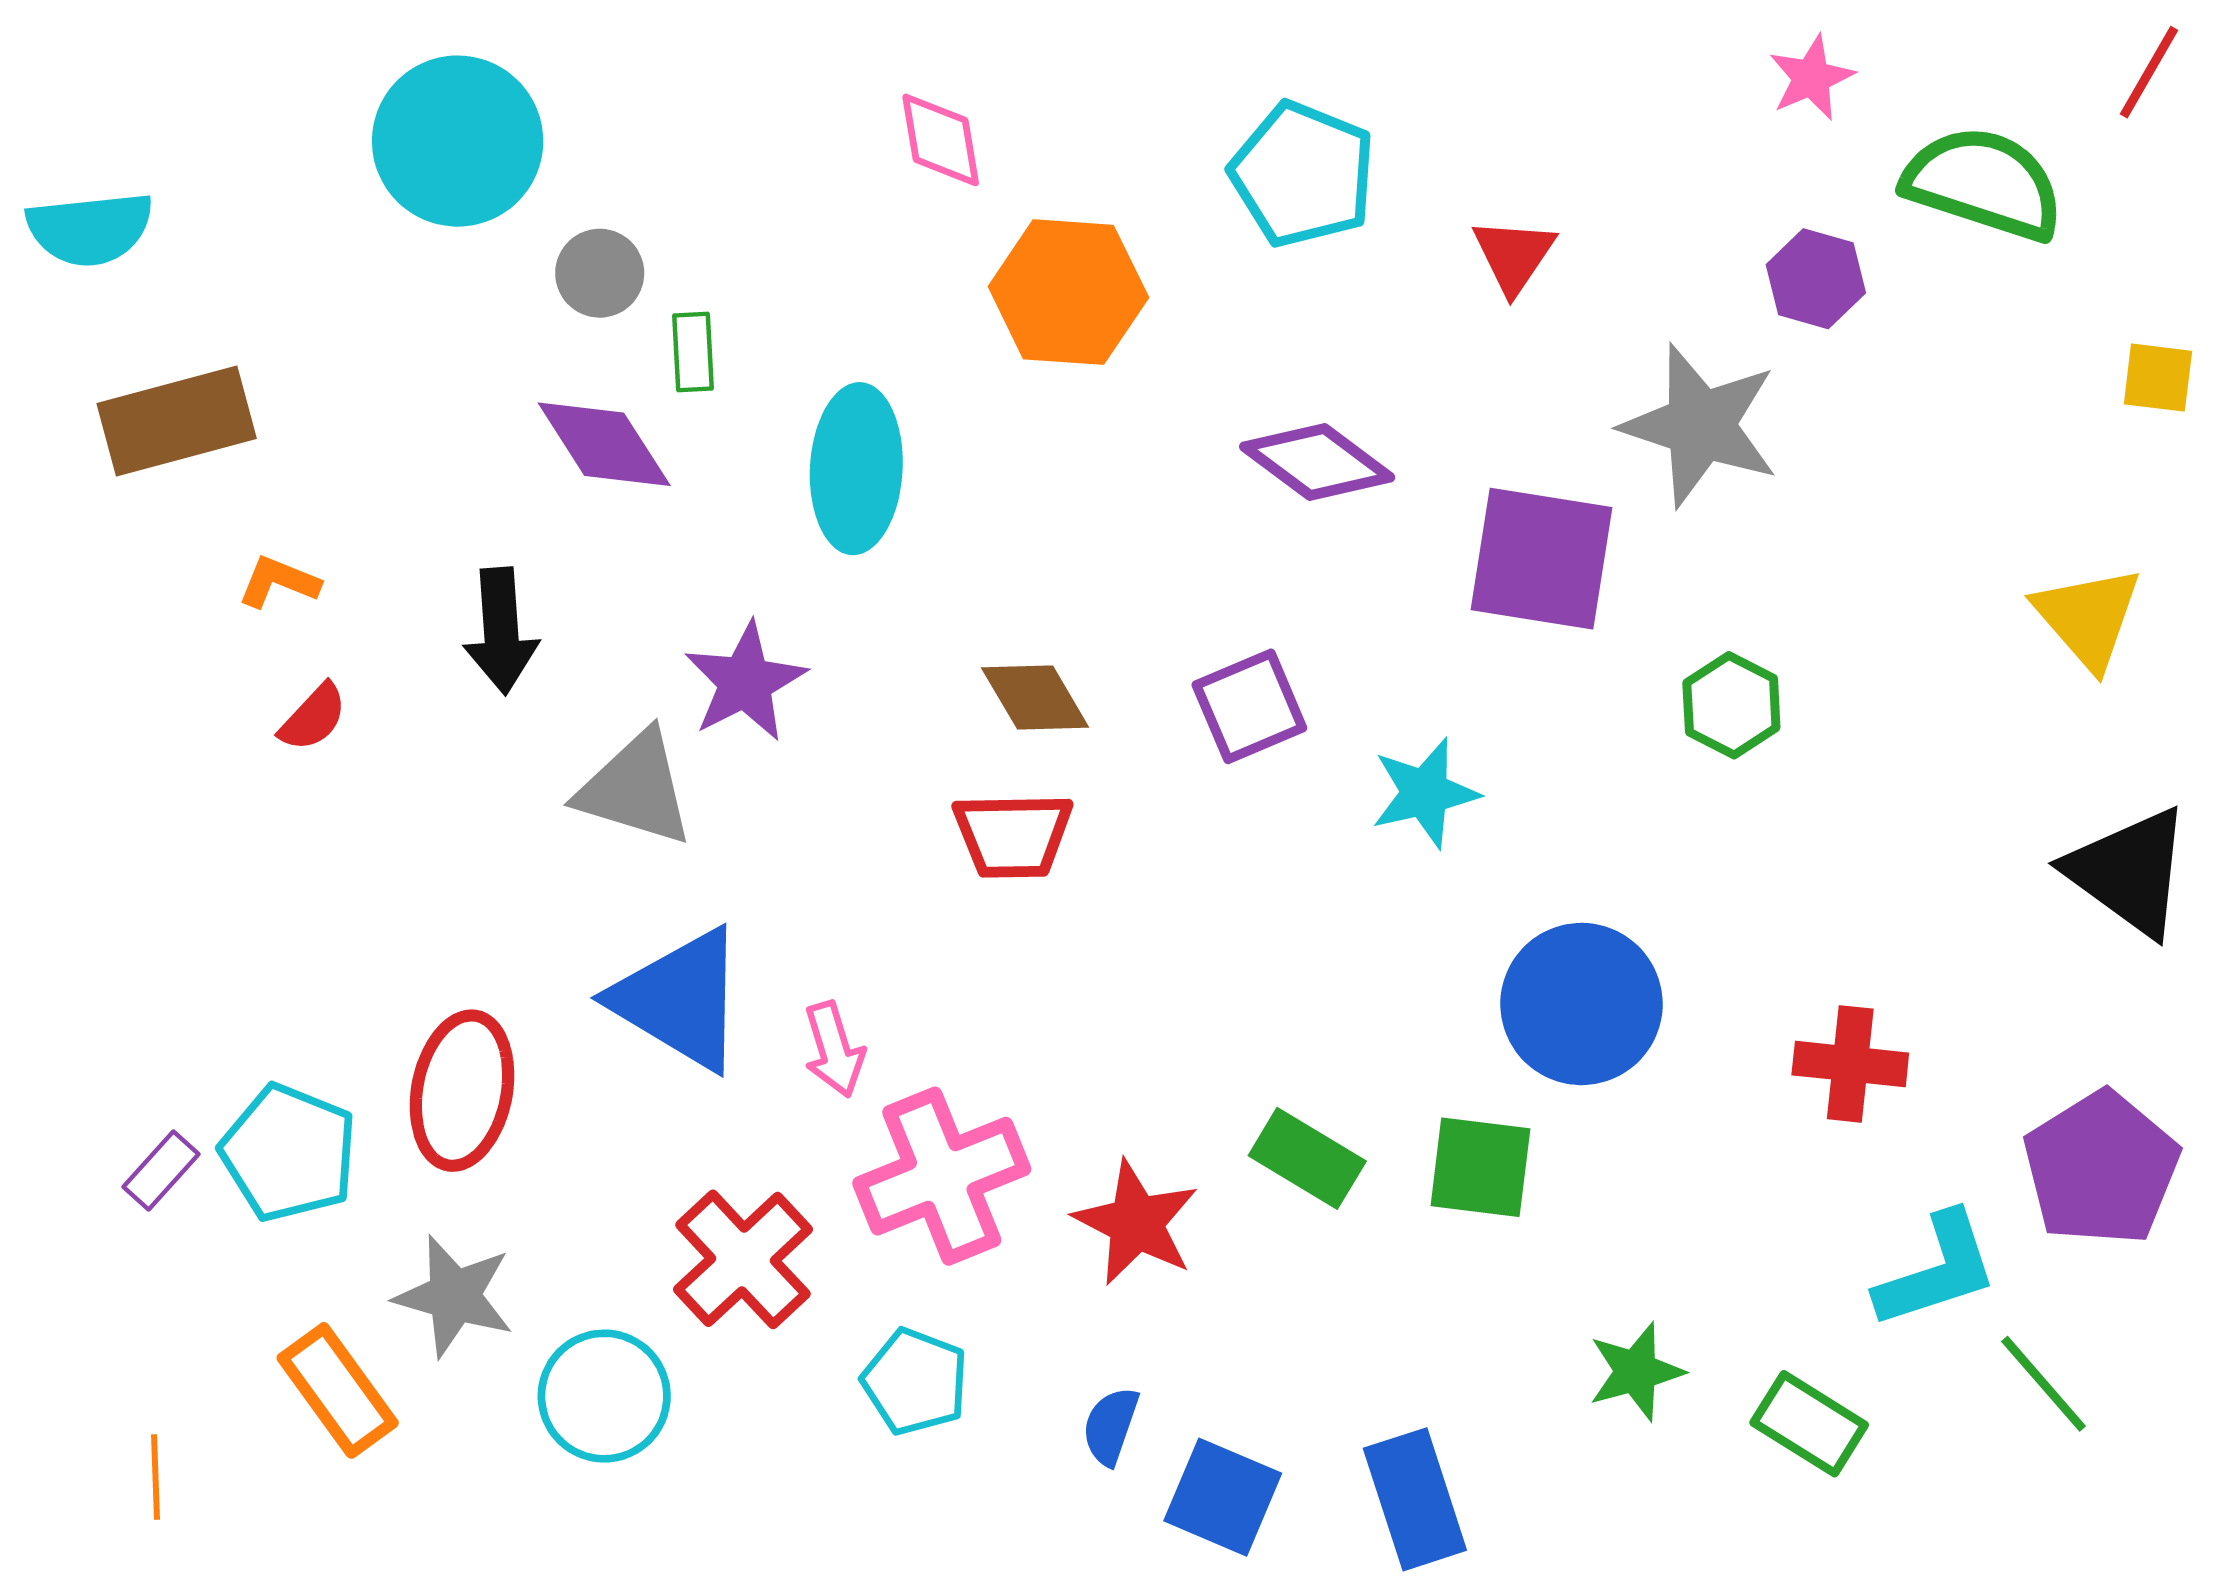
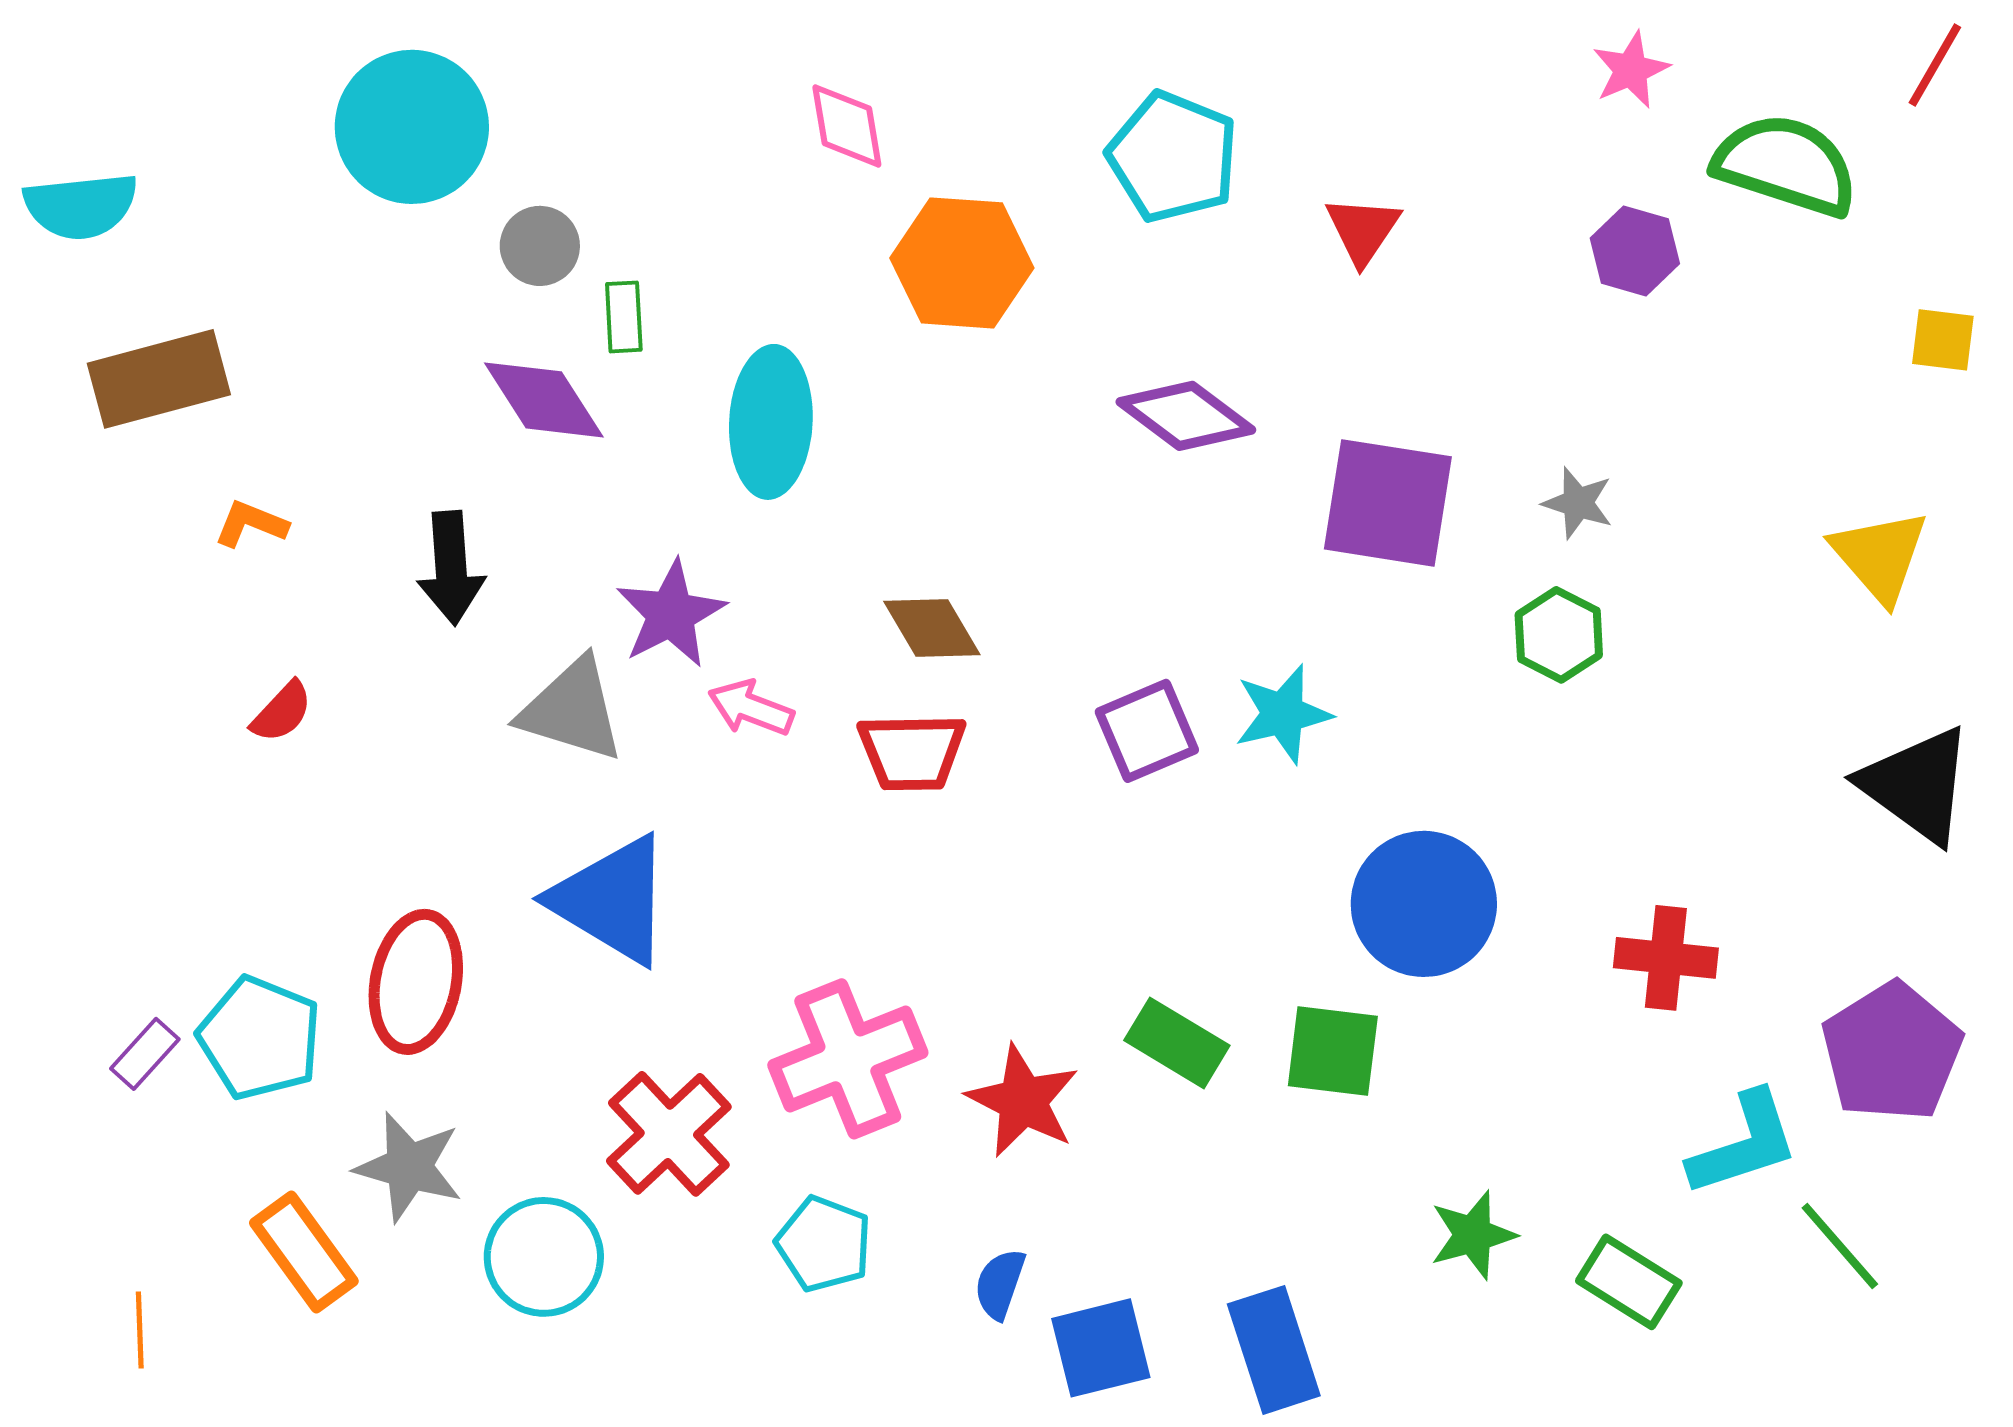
gray star: (1700, 425) -> (1578, 503), moved, size x0.5
purple square: (1249, 706) -> (1147, 731), moved
red semicircle: (313, 717) -> (282, 712), moved
pink arrow: (834, 1050) -> (751, 708), moved, turned 128
blue square: (1223, 1497) -> (1101, 1348), turned -37

